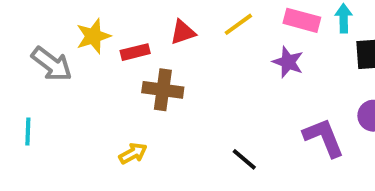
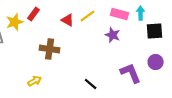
red triangle: (183, 32) -> (68, 20), moved, turned 48
red rectangle: (135, 52) -> (34, 14), moved, turned -40

